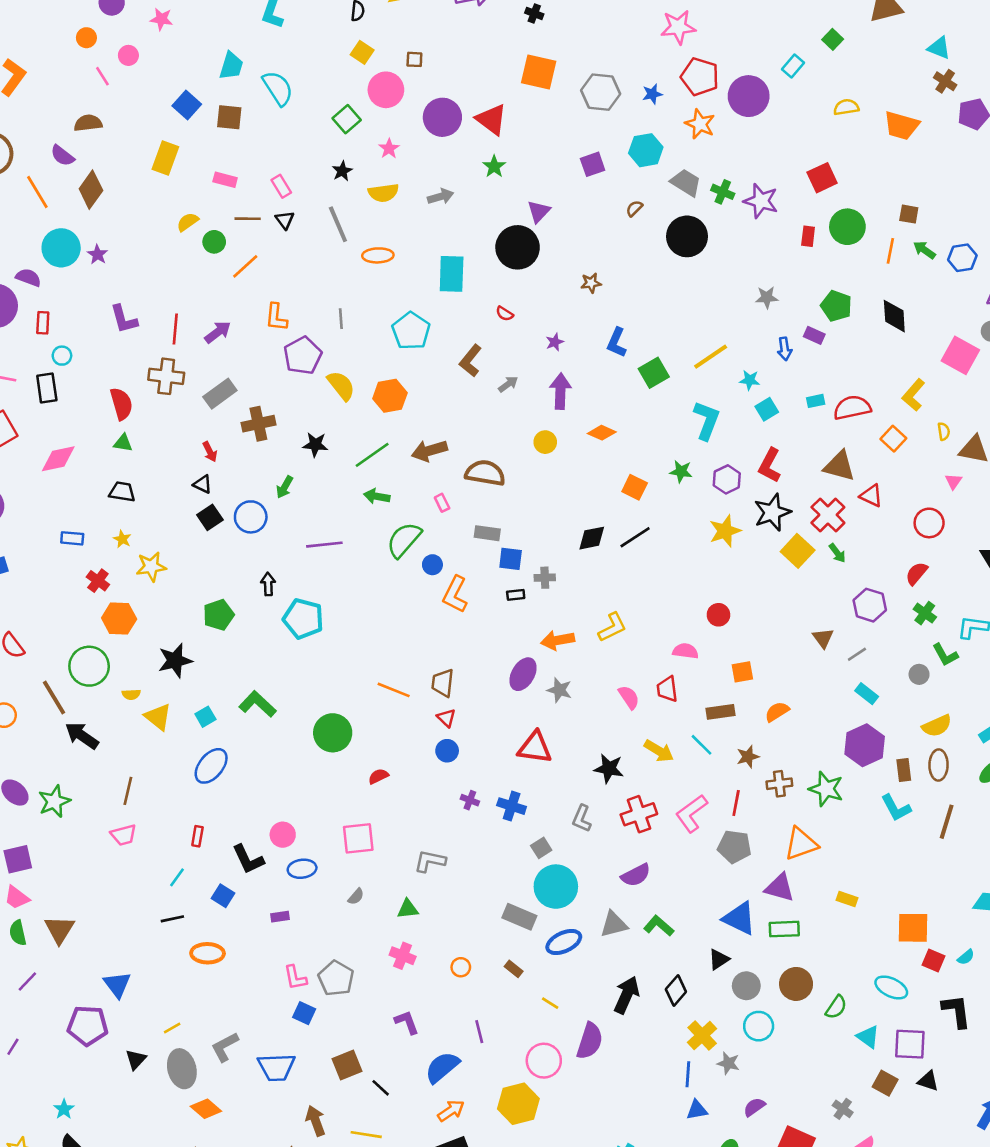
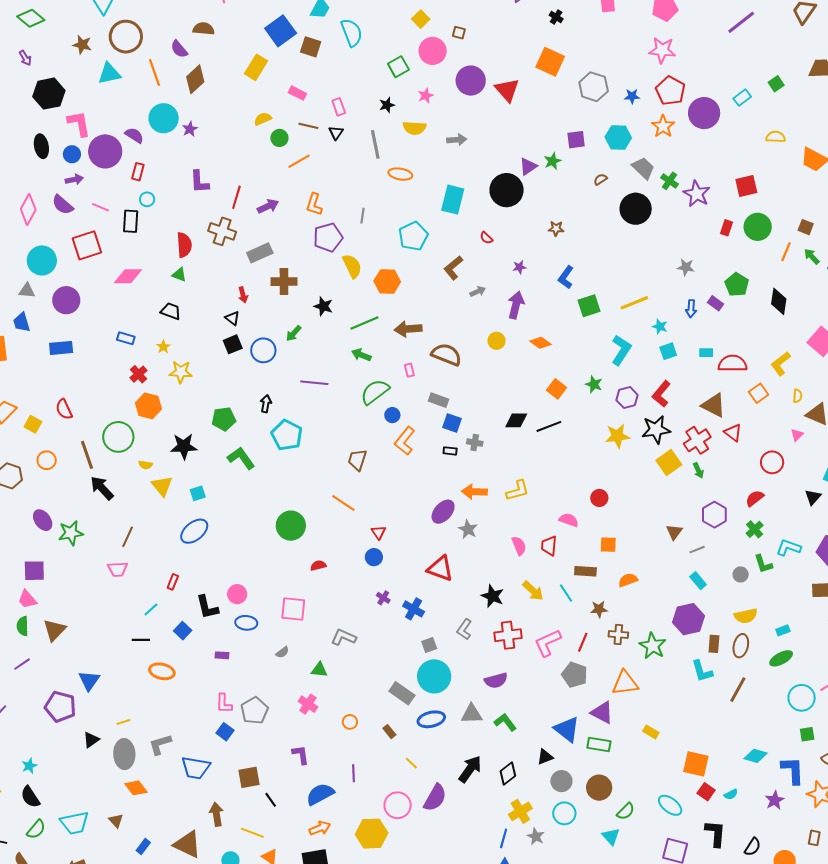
blue square: (187, 105) -> (281, 31), size x1.4
green star: (494, 166) -> (553, 161), moved
brown trapezoid: (443, 683) -> (357, 460), moved
green L-shape: (258, 704) -> (241, 458), moved
cyan triangle: (868, 1037) -> (611, 836), moved

